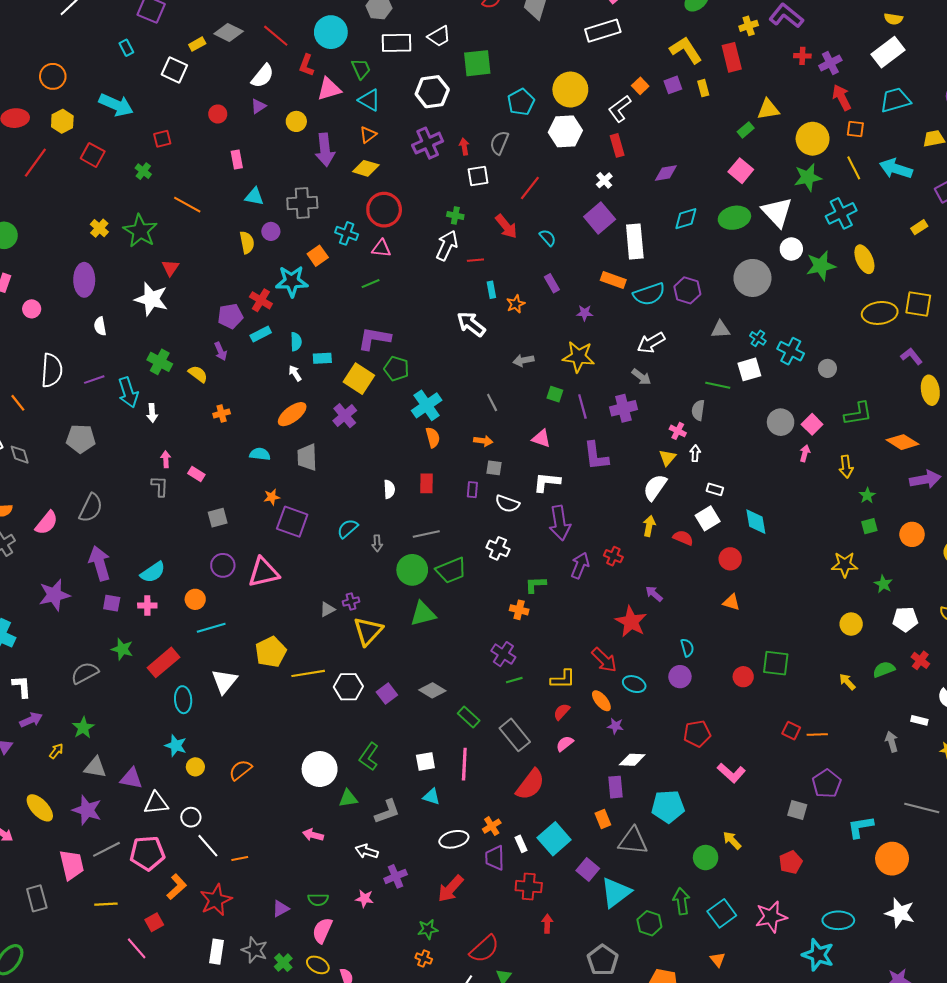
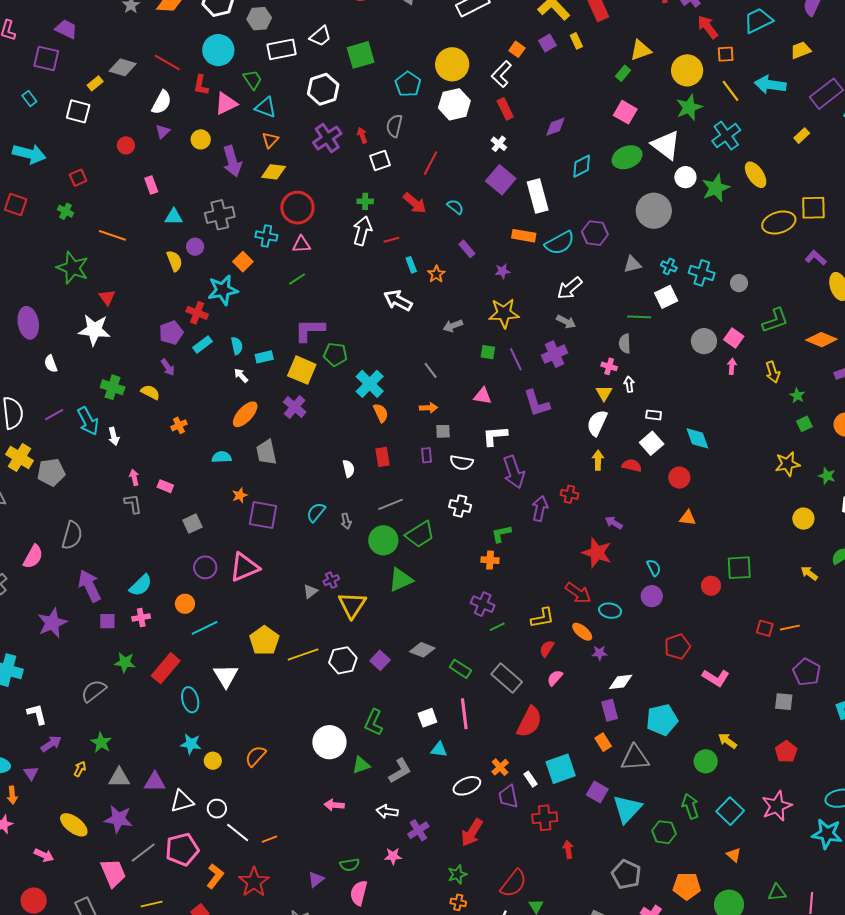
yellow cross: (99, 228) -> (19, 458), moved, size x1.5
cyan square: (554, 839) -> (561, 769), turned 32

